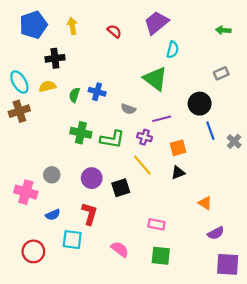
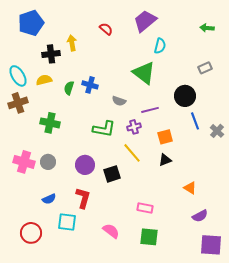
yellow arrow: (72, 26) -> (72, 43), moved
green cross: (81, 133) -> (50, 123), moved
purple cross: (145, 137) -> (134, 127), turned -32
pink cross: (26, 192) -> (24, 162), moved

